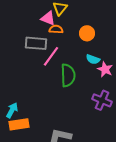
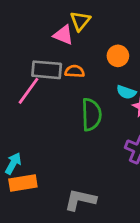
orange semicircle: (56, 29) -> (75, 71), moved
pink line: (51, 56) -> (29, 91), moved

